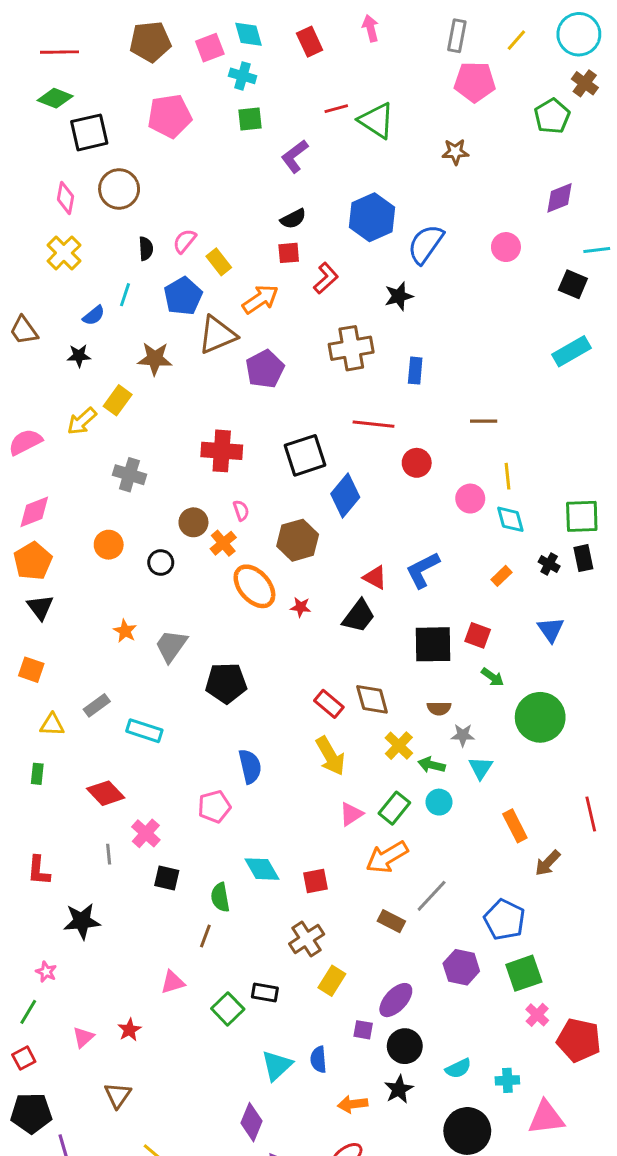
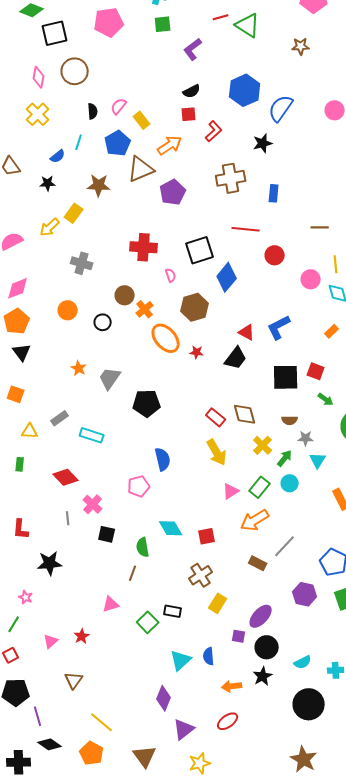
pink semicircle: (241, 510) -> (171, 275), moved
green arrow: (432, 765) -> (285, 458), turned 114

